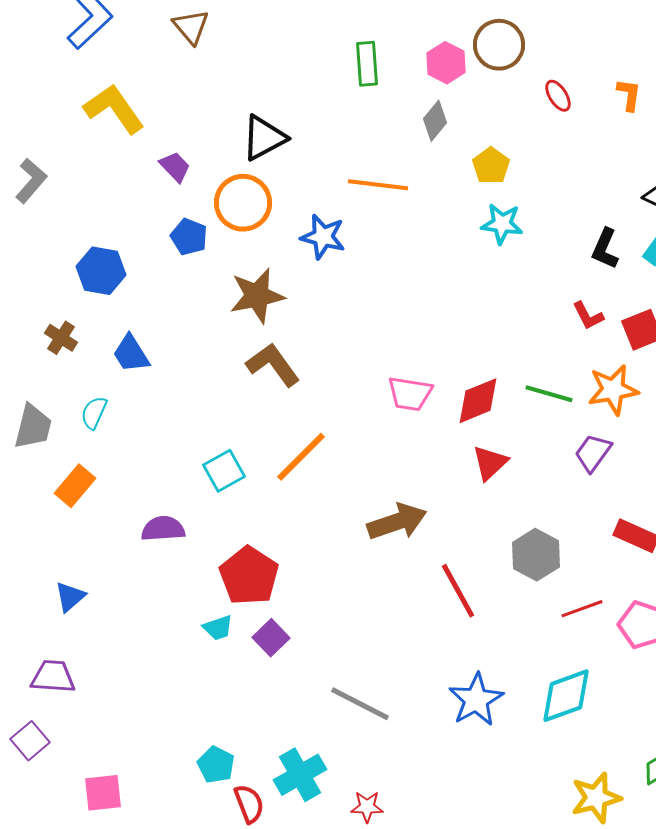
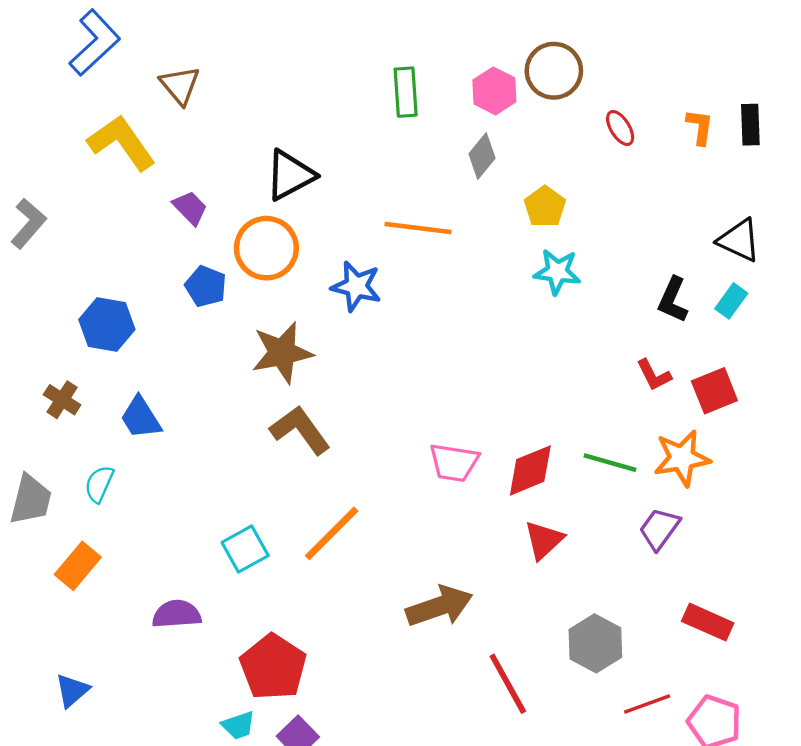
brown triangle: (191, 27) -> (180, 85), moved

